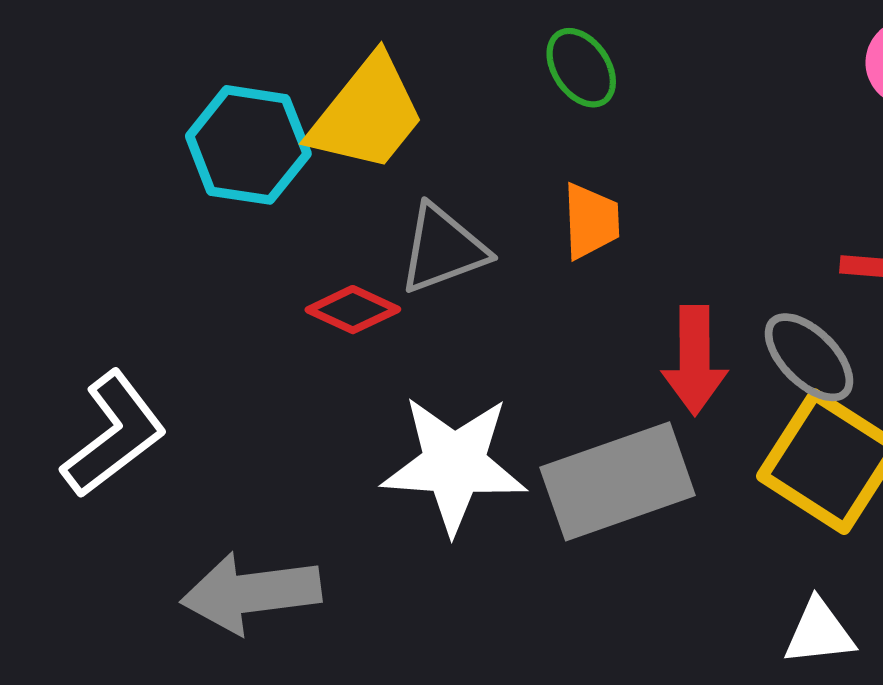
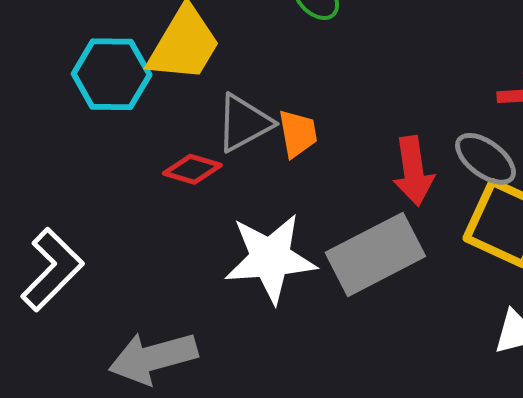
orange trapezoid: (591, 221) -> (298, 134), moved

